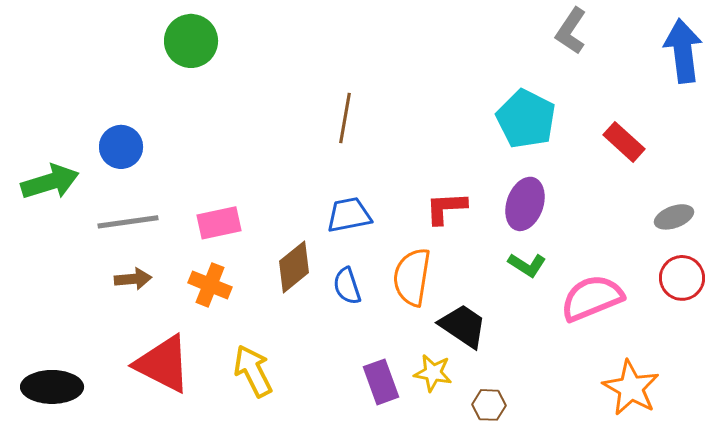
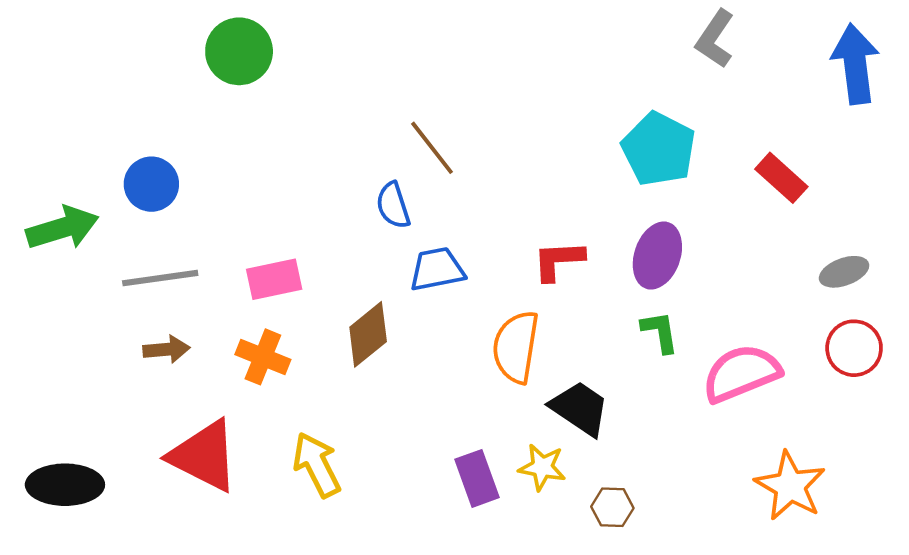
brown line: (345, 118) -> (432, 148), turned -48
green L-shape: (527, 265) -> (660, 332), turned -132
blue semicircle: (347, 286) -> (393, 205), moved

